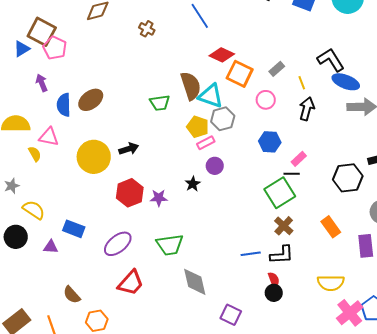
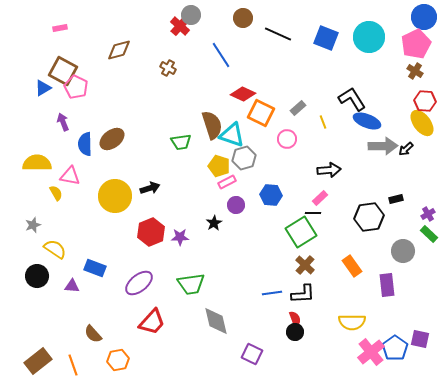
black arrow: (307, 109) -> (329, 170), moved, turned 70
blue hexagon: (270, 142) -> (271, 195), moved

